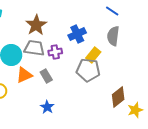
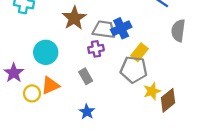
gray semicircle: (113, 36) -> (178, 31), moved
gray trapezoid: (34, 48) -> (104, 29), moved
orange triangle: (24, 75) -> (50, 85), moved
yellow star: (135, 110) -> (152, 91), moved

